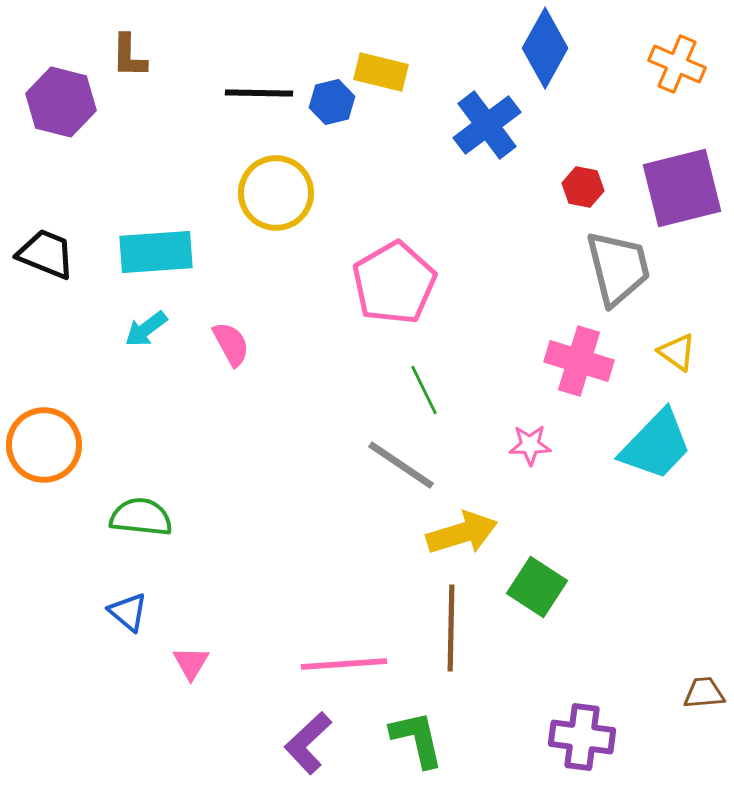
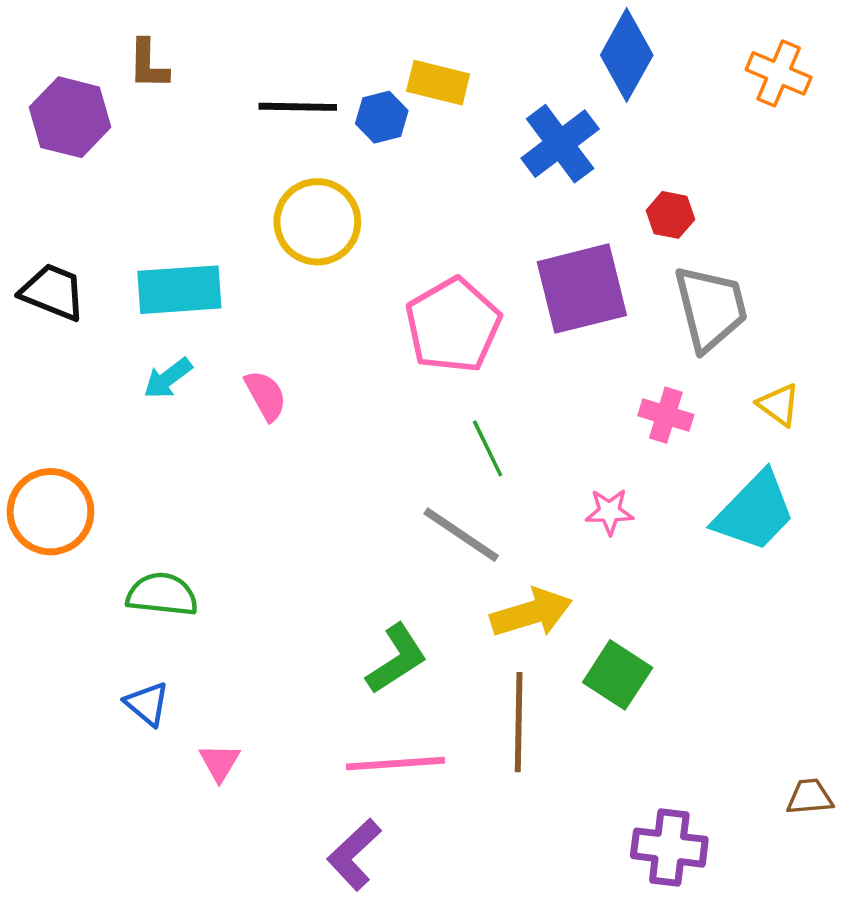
purple square: (682, 188) -> (582, 289), moved
pink cross: (579, 361) -> (666, 415), size x0.7
green L-shape: (417, 739) -> (397, 659), moved, turned 70

